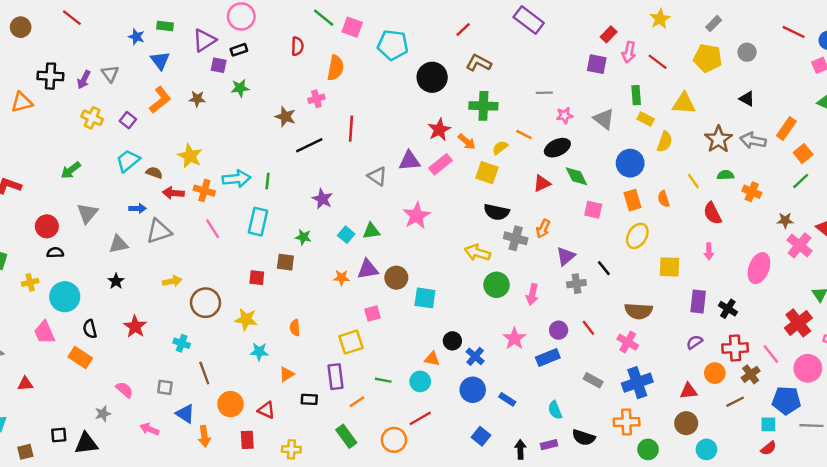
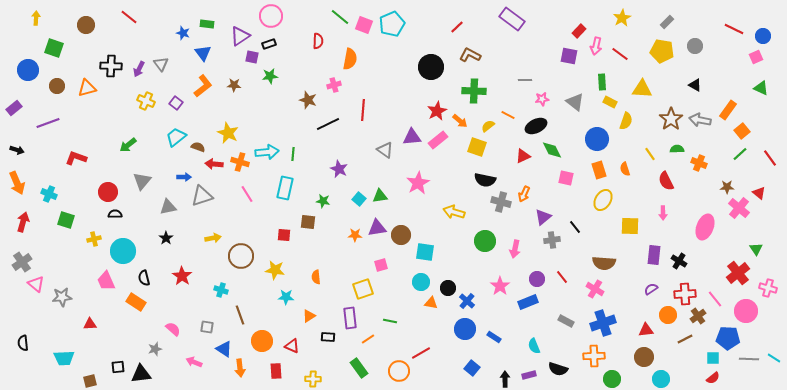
cyan pentagon: (393, 45) -> (392, 24), moved, turned -30
yellow arrow: (477, 253) -> (454, 212), moved
cyan circle: (420, 381) -> (421, 282), moved

